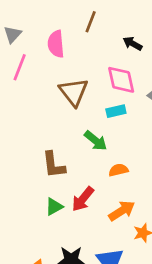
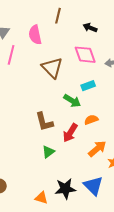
cyan rectangle: (116, 111) -> (88, 86), moved
red arrow: (83, 199) -> (70, 133), moved

